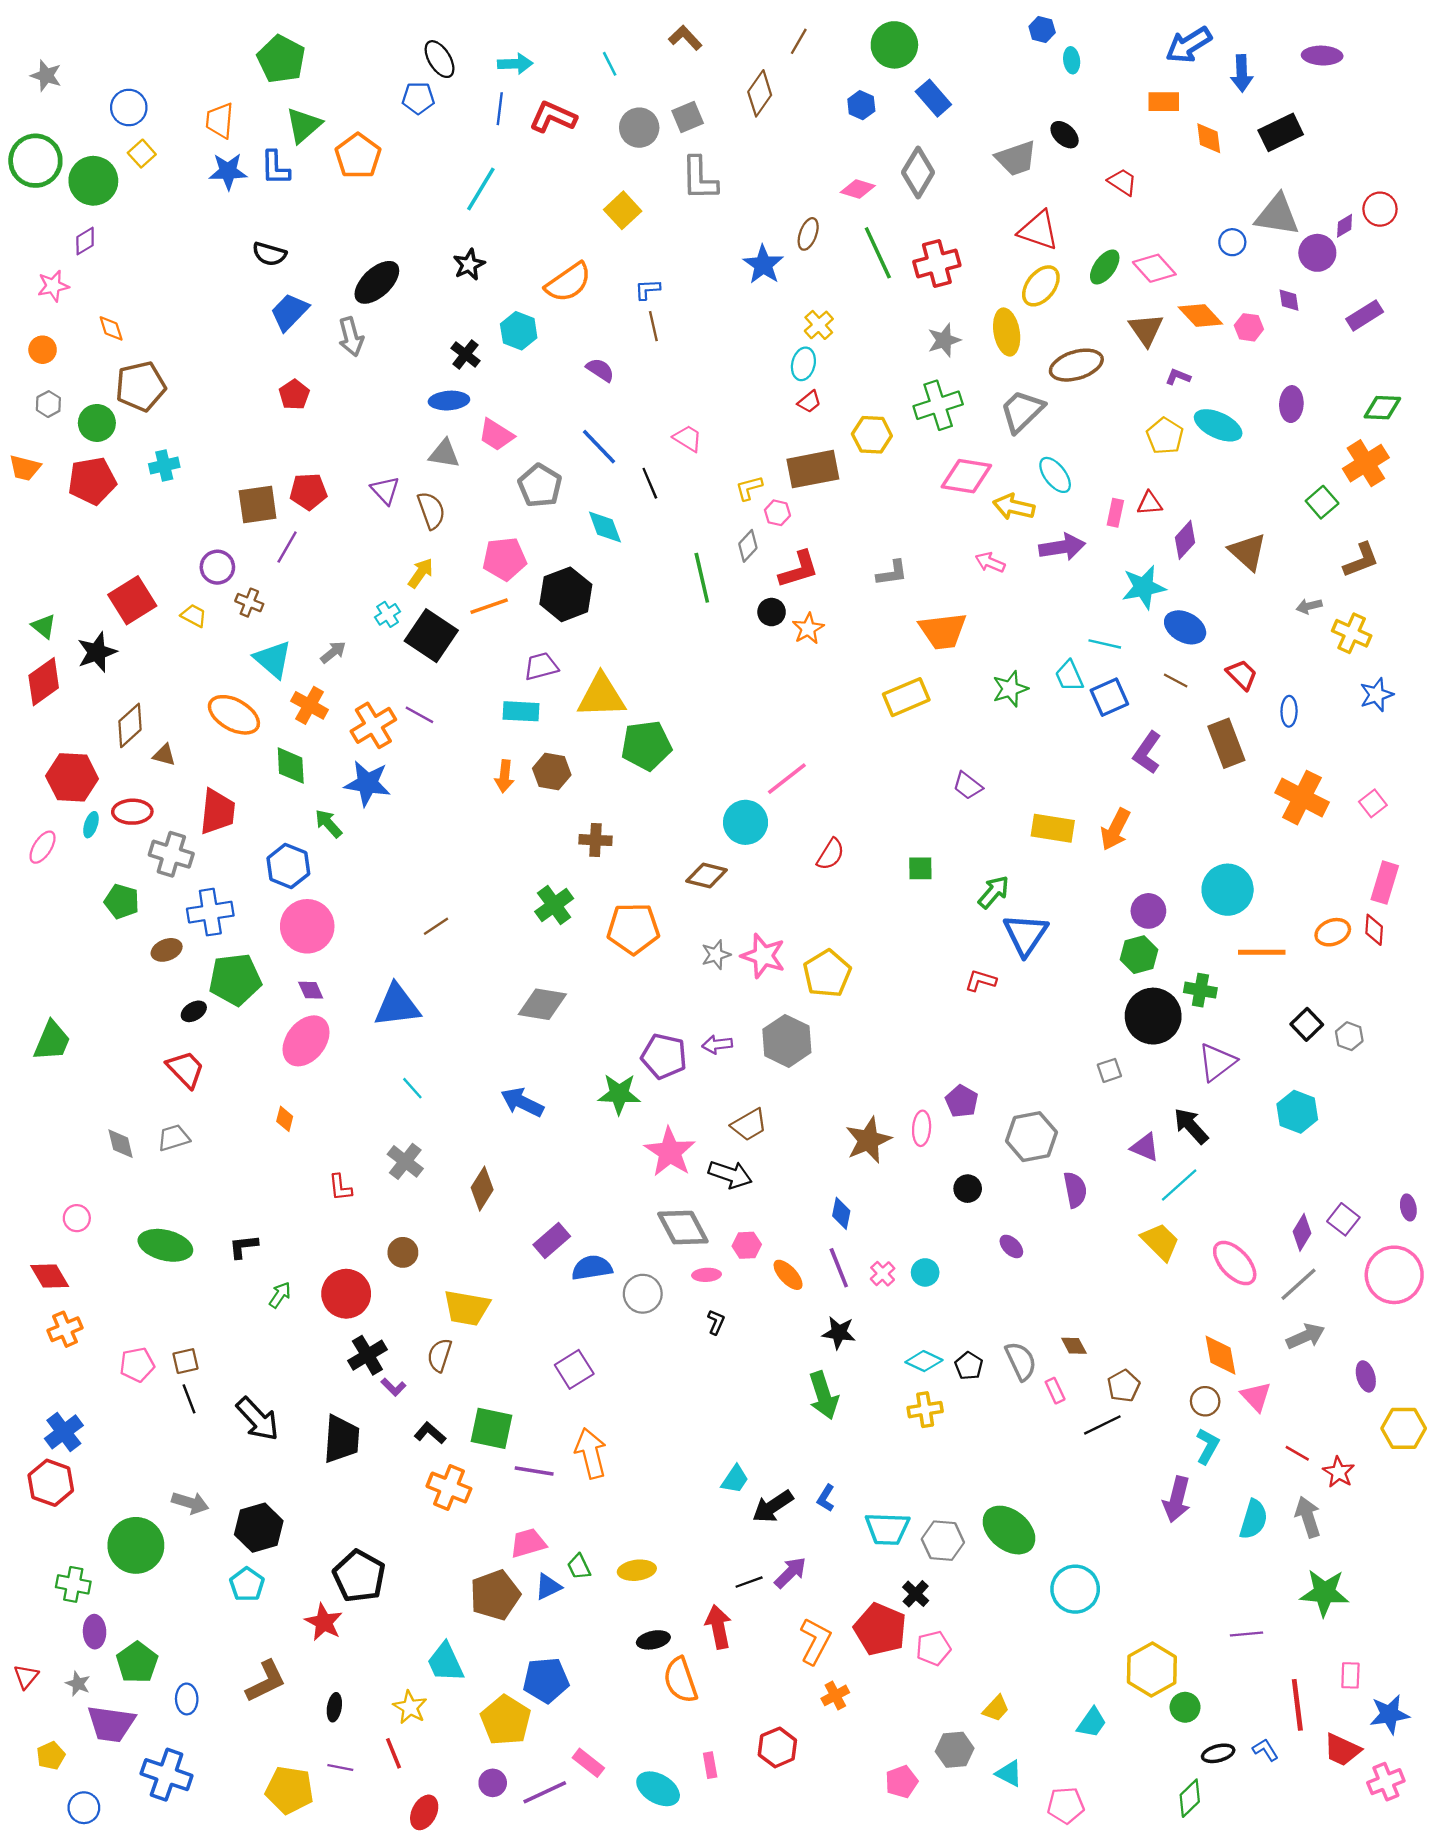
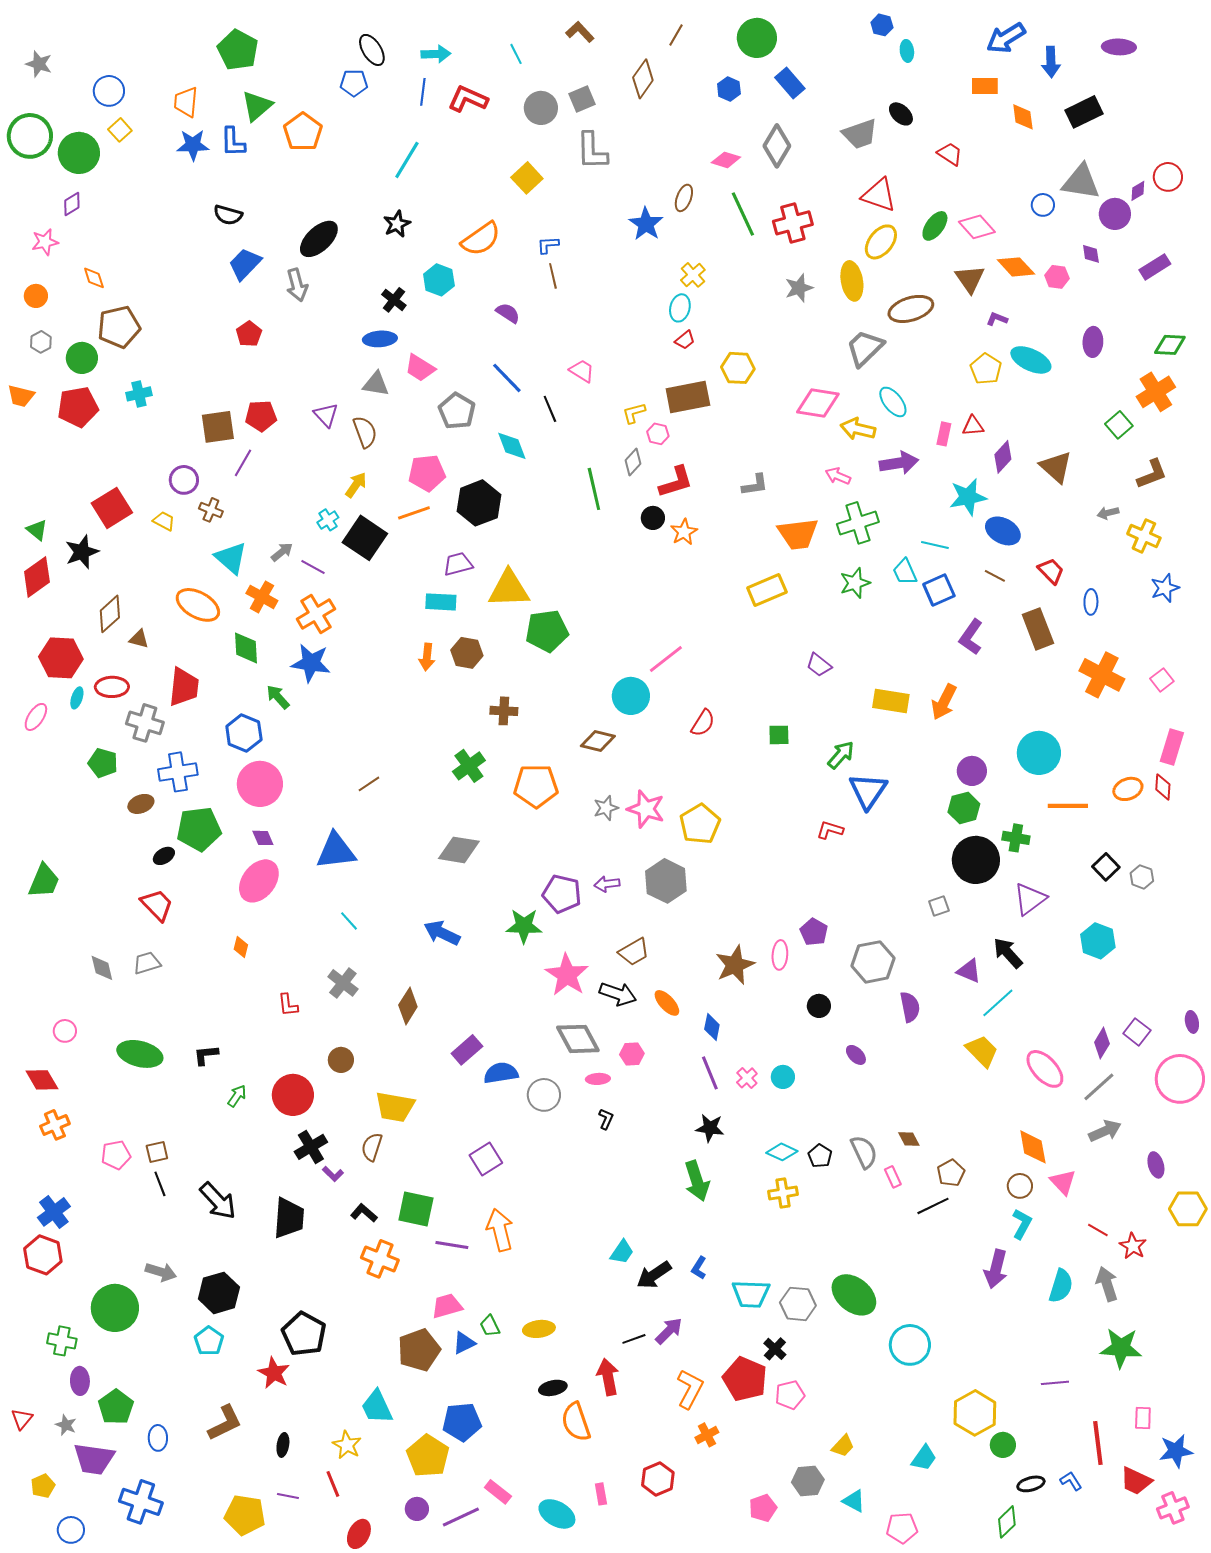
green cross: (938, 405) -> (858, 523), moved
purple line: (419, 715) -> (313, 567), moved
orange ellipse: (788, 1275) -> (667, 1003), moved

